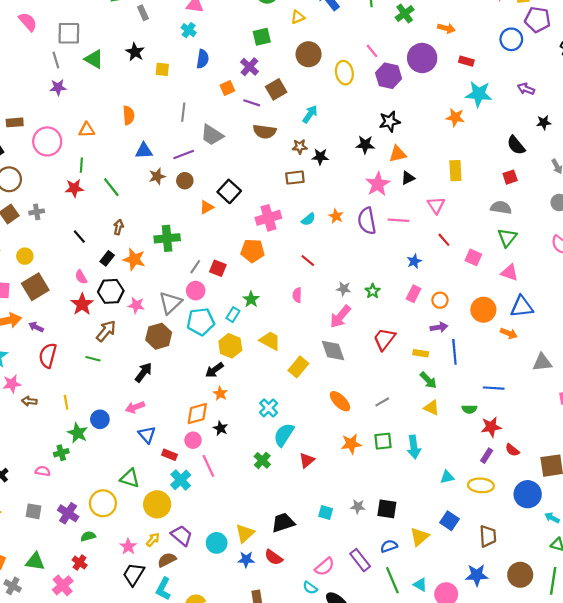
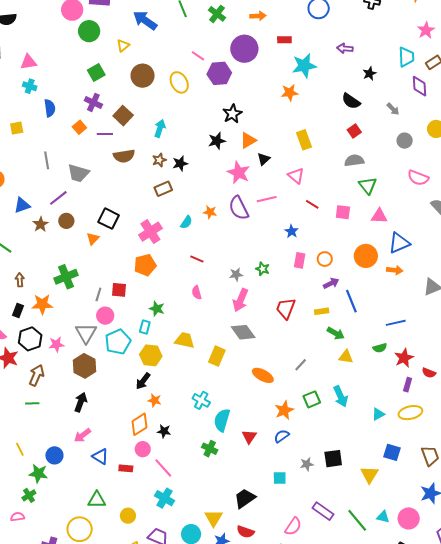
cyan cross: (181, 480) -> (164, 498), moved
yellow circle: (157, 504) -> (128, 516), size x0.6
blue semicircle: (389, 546) -> (282, 436), moved

